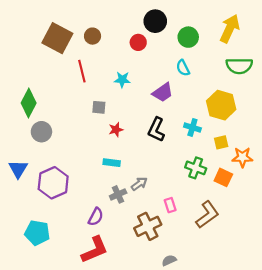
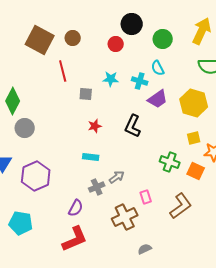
cyan star: (122, 80) -> (111, 79), moved
purple trapezoid: (163, 92) -> (158, 99), moved
gray square: (99, 107) -> (86, 94), moved
cyan cross: (192, 127) -> (140, 81), moved

